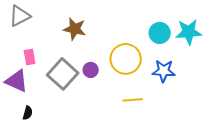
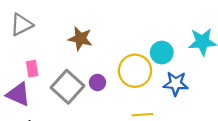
cyan circle: (160, 33) -> (162, 52), moved

